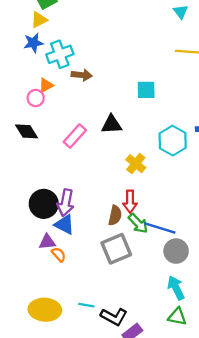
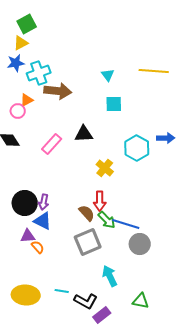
cyan triangle: (181, 12) -> (108, 75), moved
brown arrow: (82, 75) -> (58, 91), size x1.5
purple arrow: (66, 203) -> (44, 202), size x0.7
brown semicircle: (115, 215) -> (87, 213), turned -54
cyan arrow: (176, 288) -> (110, 276), moved

